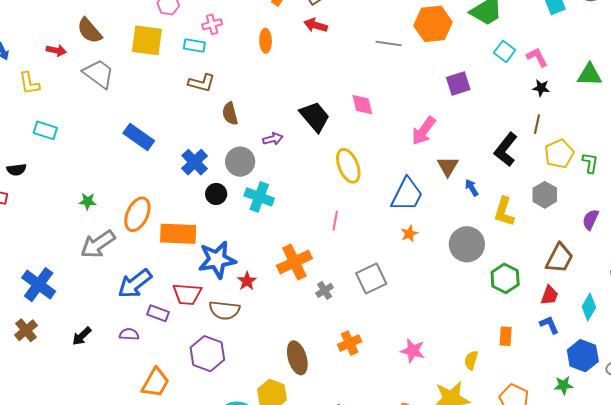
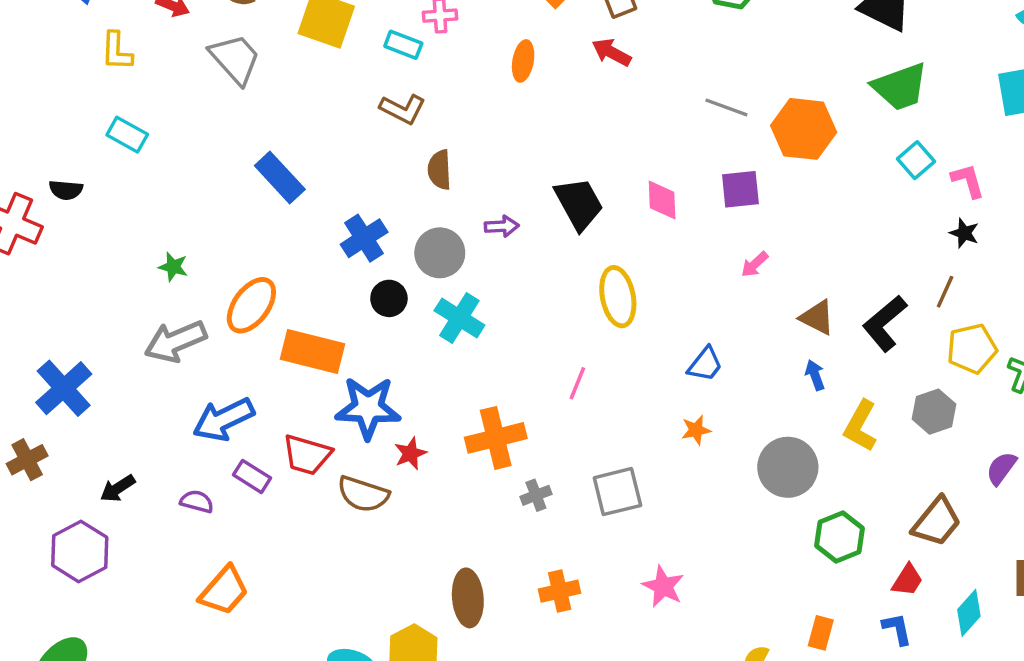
orange hexagon: (433, 24) -> (804, 129), moved
purple square: (458, 84) -> (740, 189), moved
pink arrow: (424, 131) -> (755, 264), size x0.6
brown triangle: (448, 166) -> (817, 318), moved, turned -45
blue trapezoid: (407, 195) -> (705, 364), size x0.6
pink star: (413, 351) -> (663, 586), moved
purple hexagon: (207, 354) -> (80, 551), moved

